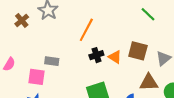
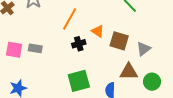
orange triangle: (115, 57) -> (98, 31), moved
pink square: (37, 77) -> (14, 50), moved

